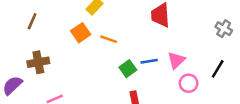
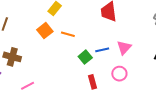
brown cross: (38, 62) -> (12, 57), turned 30
pink circle: (189, 83) -> (119, 74), moved

